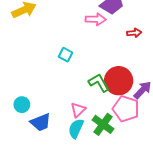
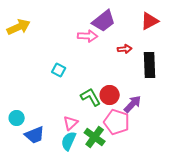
red circle: (119, 81) -> (110, 95), size x0.7

